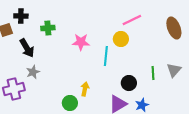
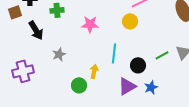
cyan line: (106, 56) -> (114, 53), moved
gray star: (33, 72) -> (59, 54), moved
green line: (153, 73) -> (162, 55), turned 64

